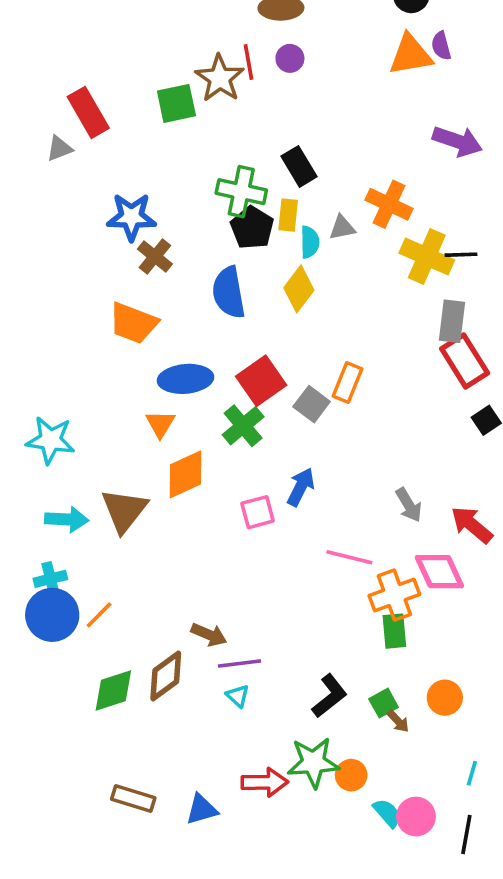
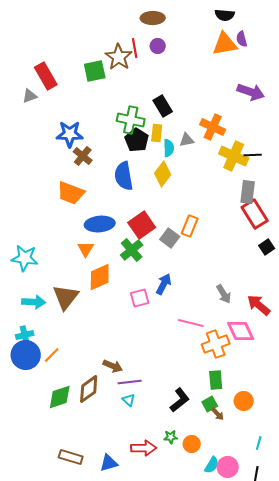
green rectangle: (394, 631) -> (216, 380), moved
green star: (313, 762) -> (171, 437), size x0.5
cyan semicircle: (387, 813) -> (212, 465), turned 72

